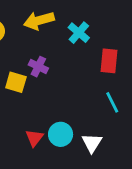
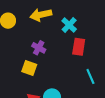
red rectangle: (109, 61) -> (79, 47), moved
yellow square: (16, 82) -> (29, 68), moved

